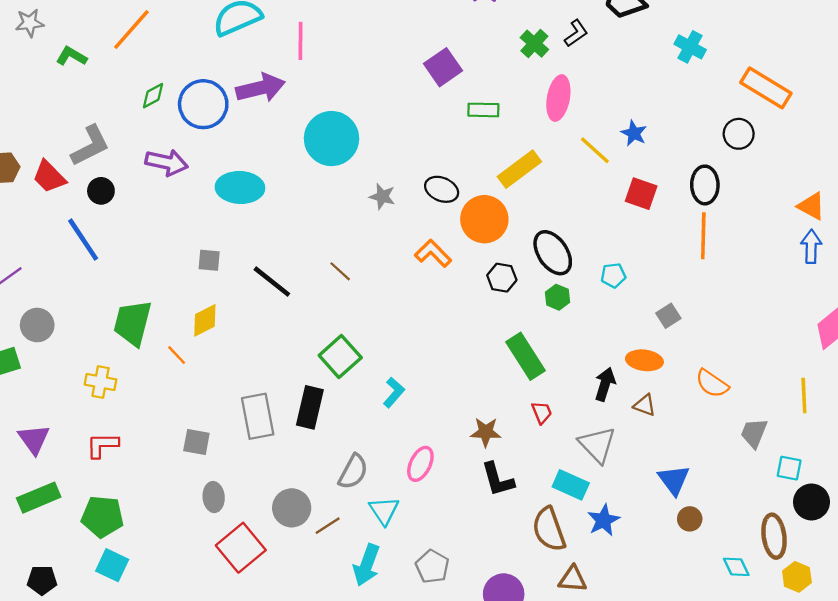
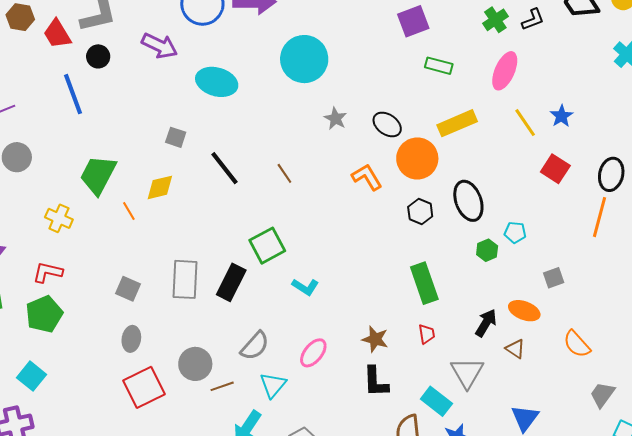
green hexagon: (558, 297) -> (487, 250), moved
cyan L-shape: (394, 392) -> (305, 287), turned 68
green pentagon: (102, 517) -> (44, 314), moved, turned 30

